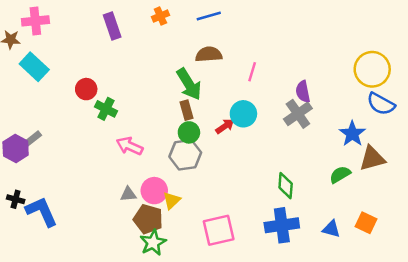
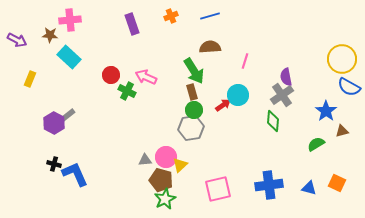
pink arrow: (130, 146) -> (146, 77), moved
brown triangle: (372, 158) -> (342, 131), size x0.6
green diamond: (286, 186) -> (273, 121), moved

